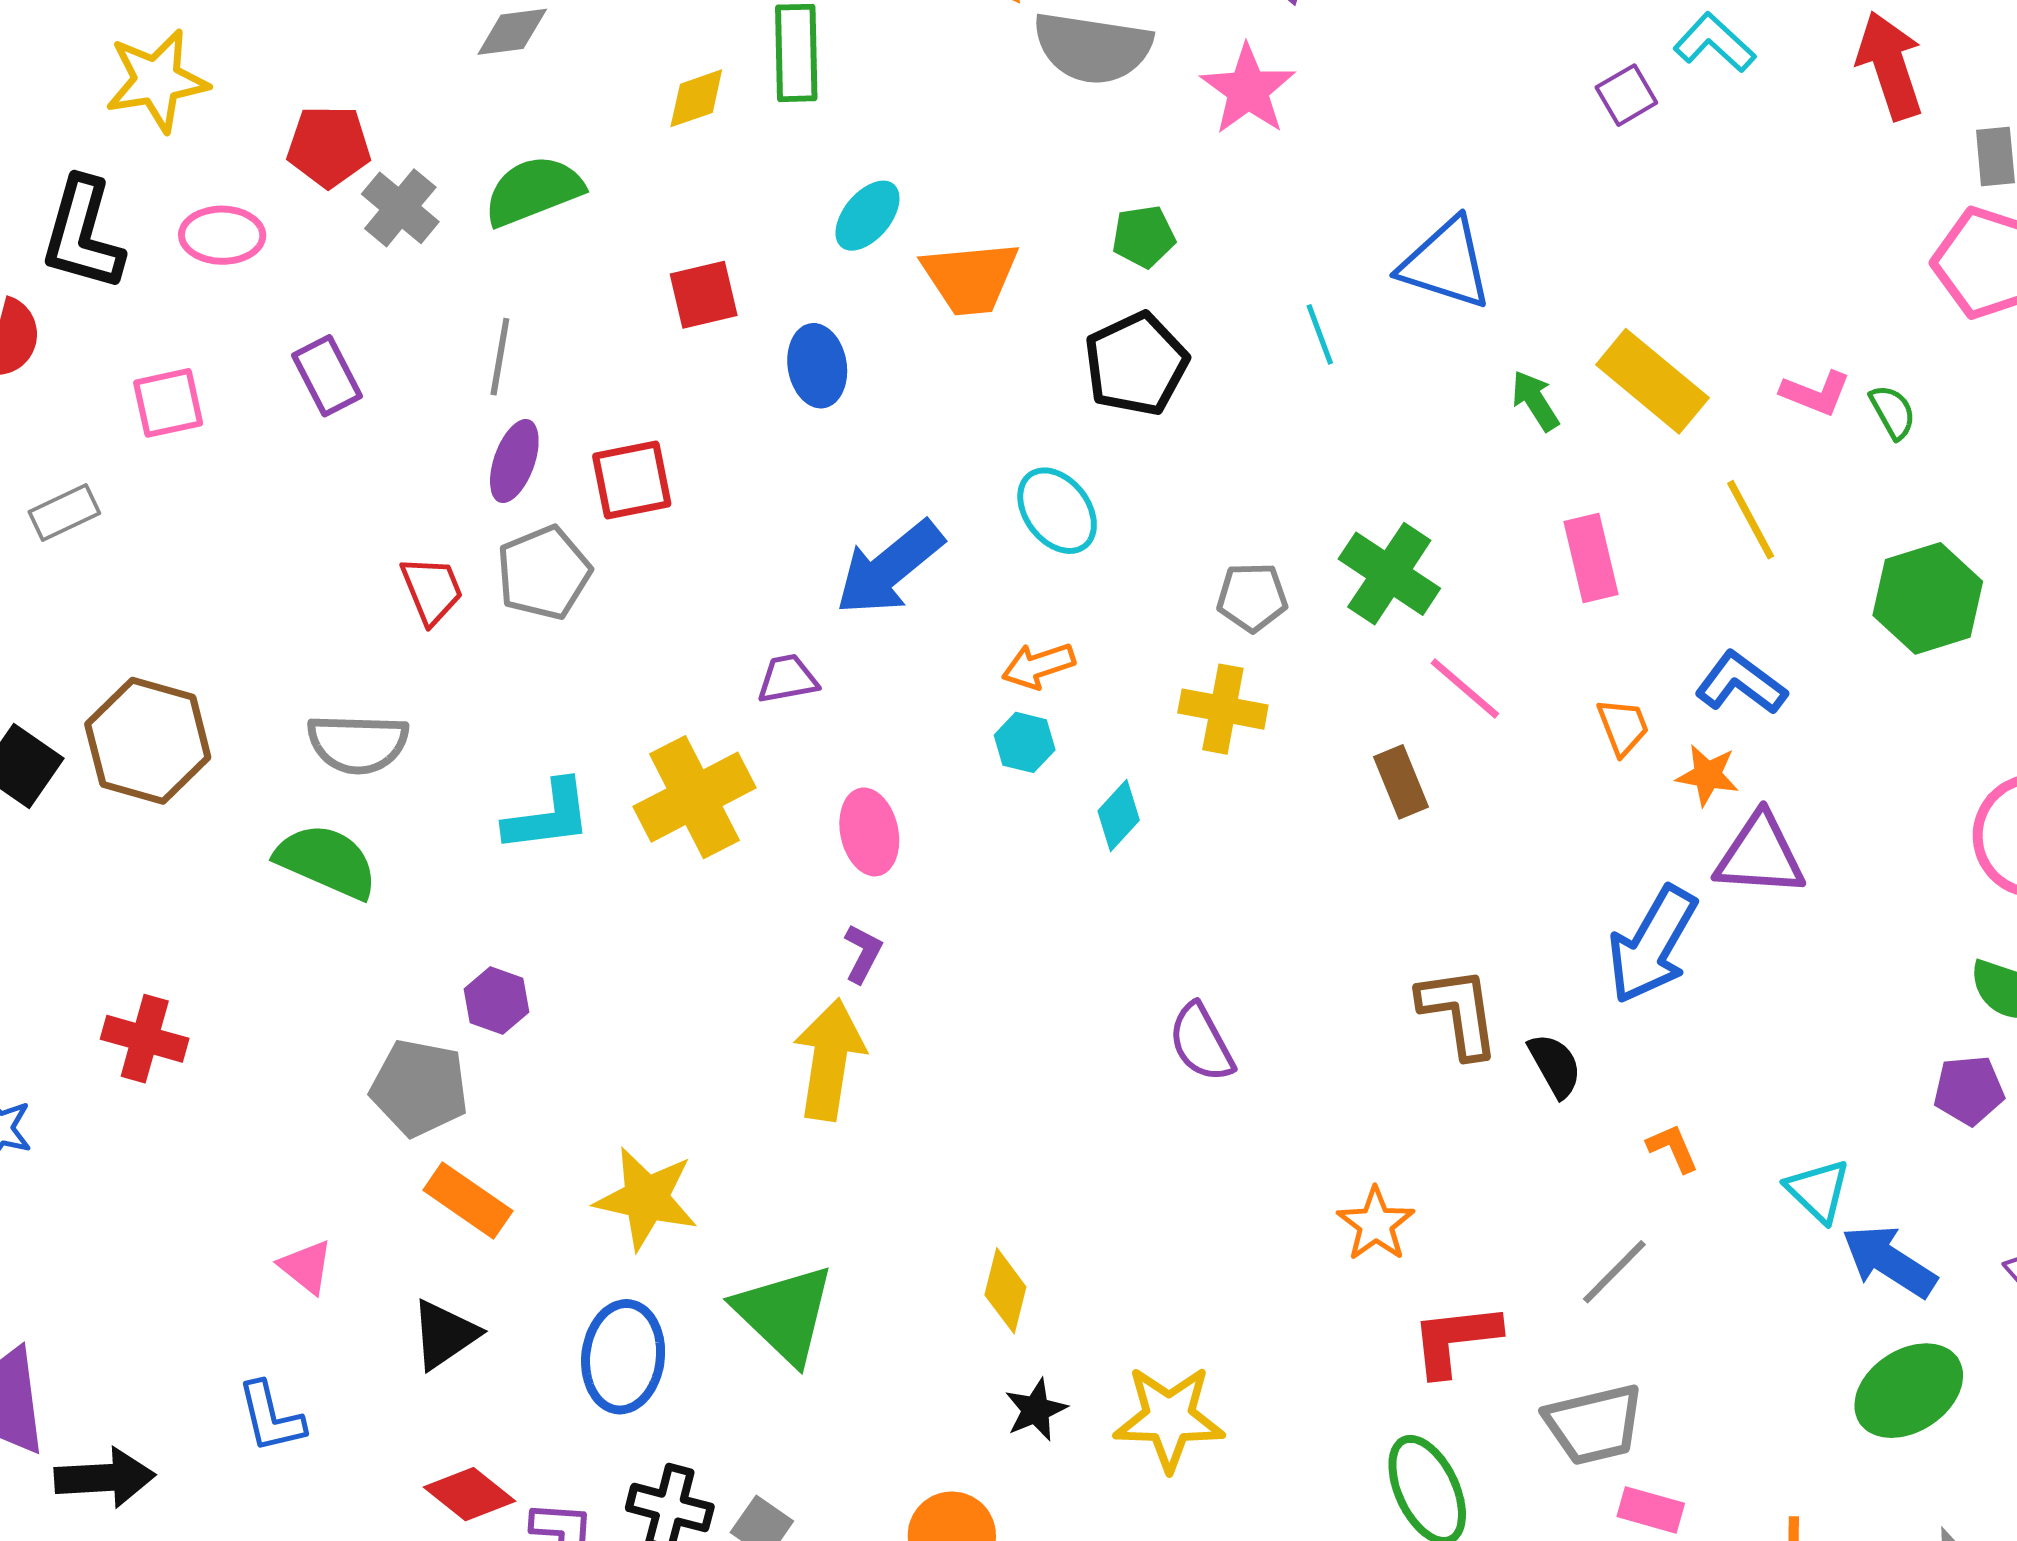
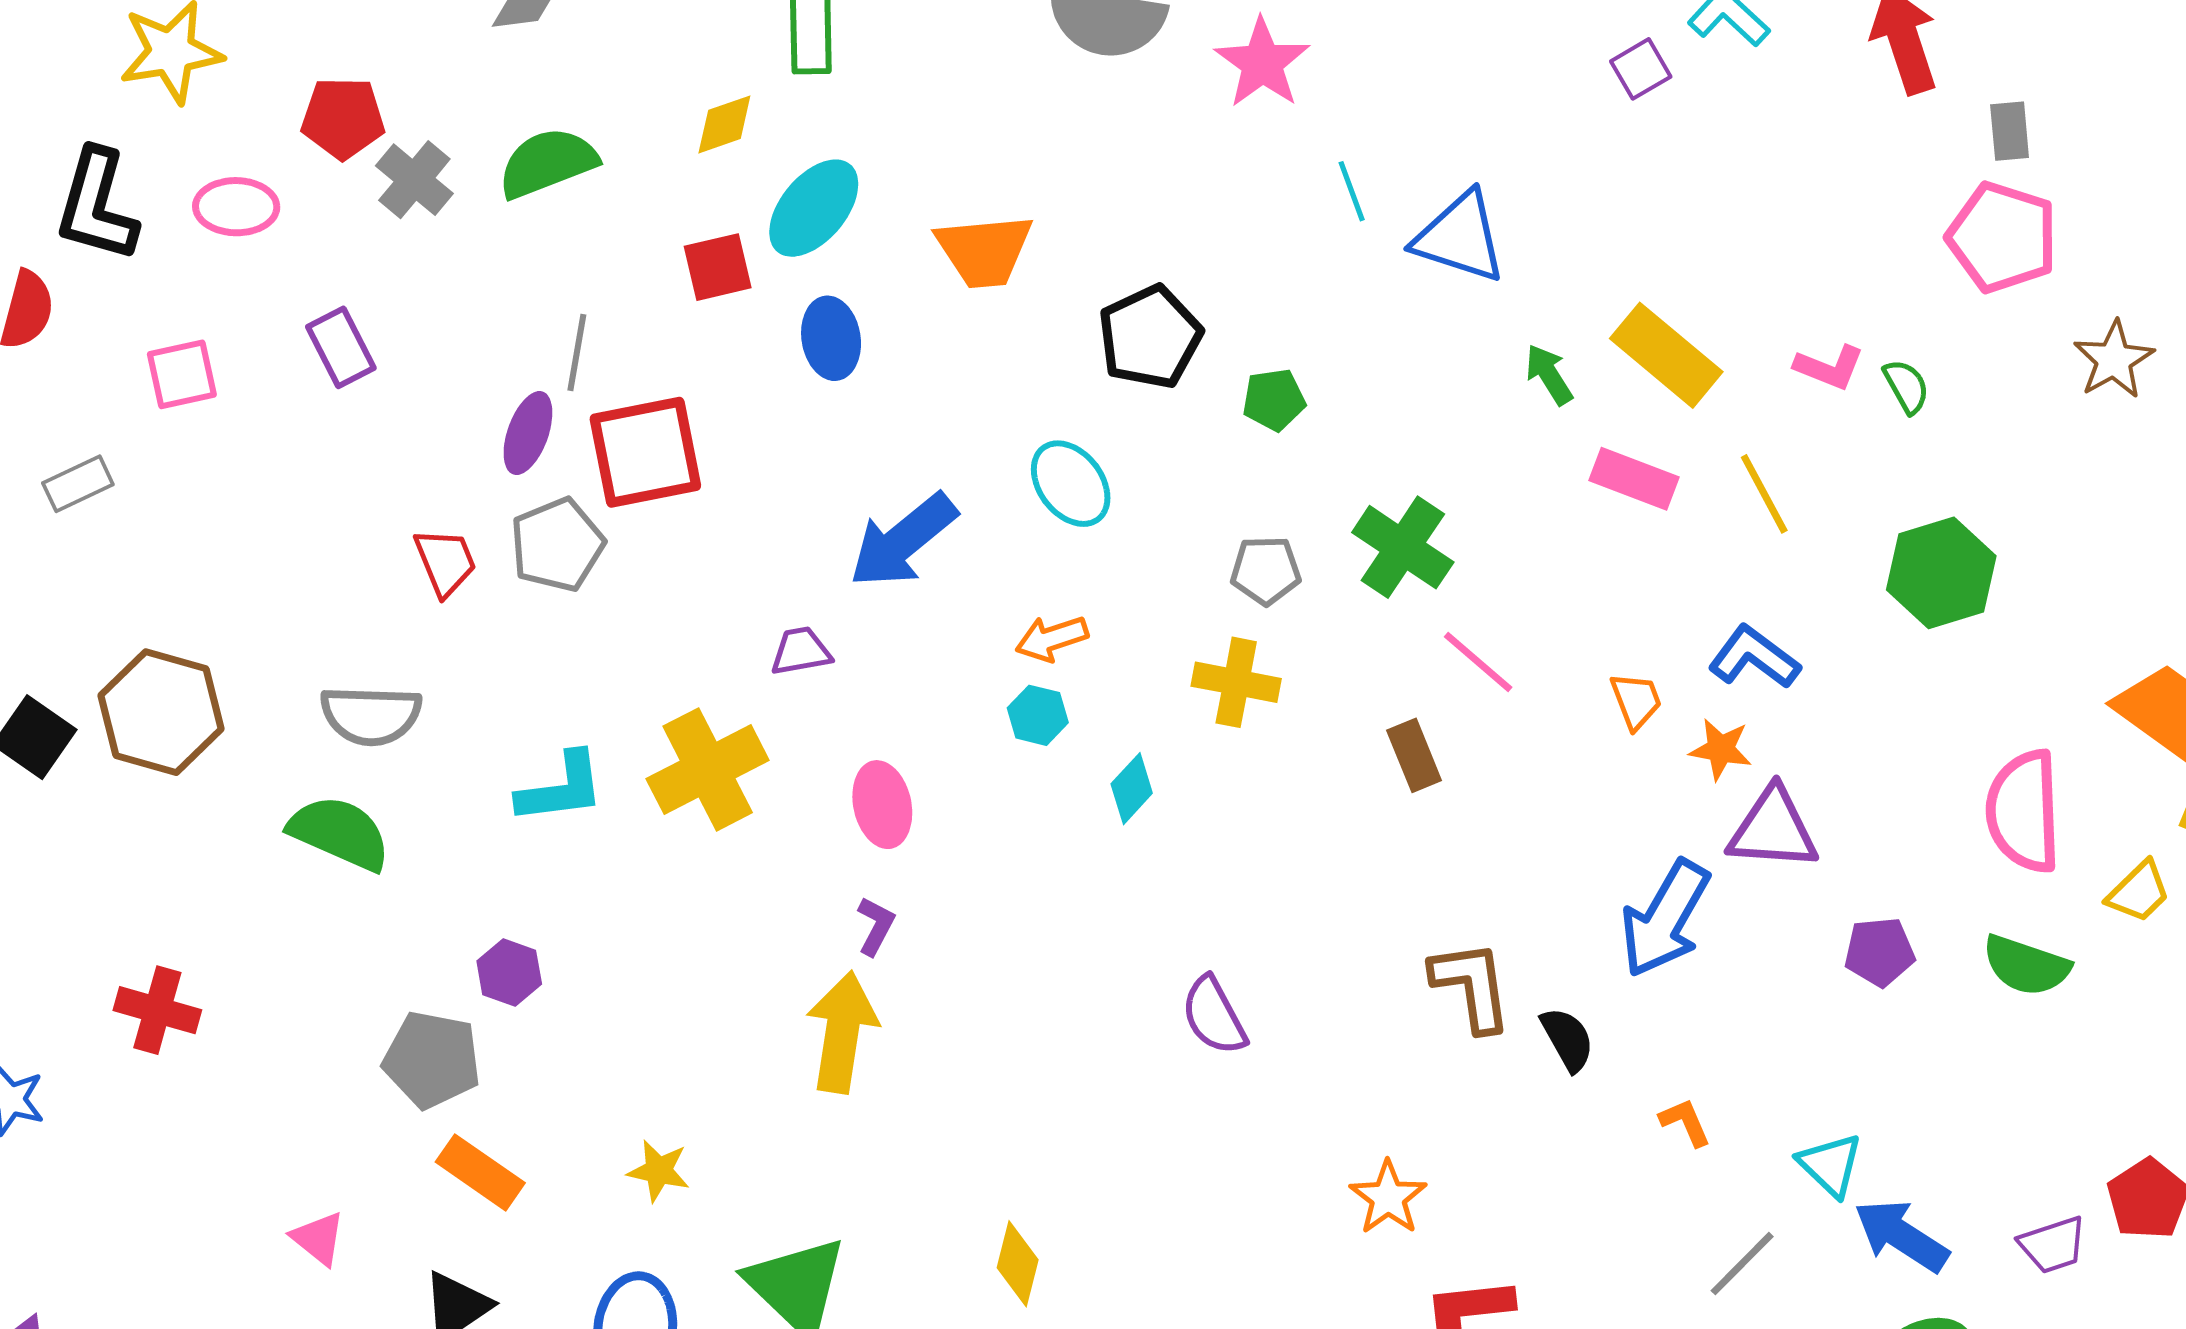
yellow diamond: (696, 98) -> (724, 124), moved
cyan ellipse: (867, 216) -> (814, 208), moved, size x1.4
green pentagon: (1143, 237) -> (1274, 400), moved
cyan line: (1320, 334) -> (1352, 191), moved
gray line: (500, 357) -> (577, 353), moved
red square: (632, 480) -> (645, 452), size x1.4
pink rectangle: (1591, 558) -> (1634, 479), moved, turned -56
purple pentagon: (1969, 1090) -> (1880, 952), moved
yellow star: (646, 1198) -> (659, 1171), size x0.6
gray line: (1614, 1272) -> (1742, 1264), moved

